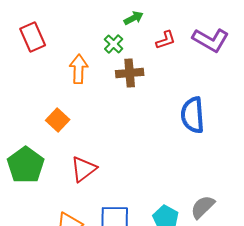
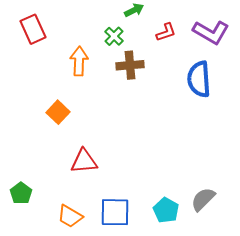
blue semicircle: (193, 115) -> (199, 79), moved
green pentagon: (26, 165) -> (21, 193), moved, size x0.6
red triangle: (84, 169) -> (84, 161), turned 32

